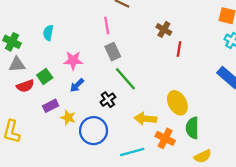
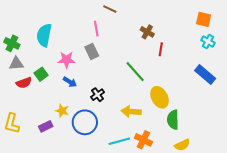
cyan semicircle: (48, 33) -> (44, 35), size x1.6
gray rectangle: (113, 52) -> (92, 51), moved
green line: (125, 79) -> (135, 72), moved
blue arrow: (77, 85) -> (70, 82), turned -104
purple rectangle: (51, 106) -> (46, 126), moved
orange cross: (165, 138) -> (143, 140), moved

